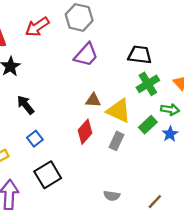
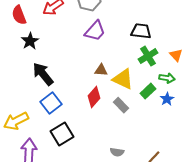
black arrow: (26, 105) -> (43, 74), size x1.4
blue square: (35, 139) -> (51, 103), size x1.5
gray rectangle: (116, 141) -> (121, 105), turned -70

